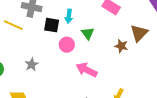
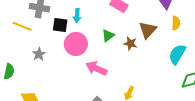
green triangle: (88, 33) -> (108, 35), moved, turned 32
pink circle: (67, 45) -> (76, 44), size x1.5
gray star: (32, 64) -> (39, 54), moved

